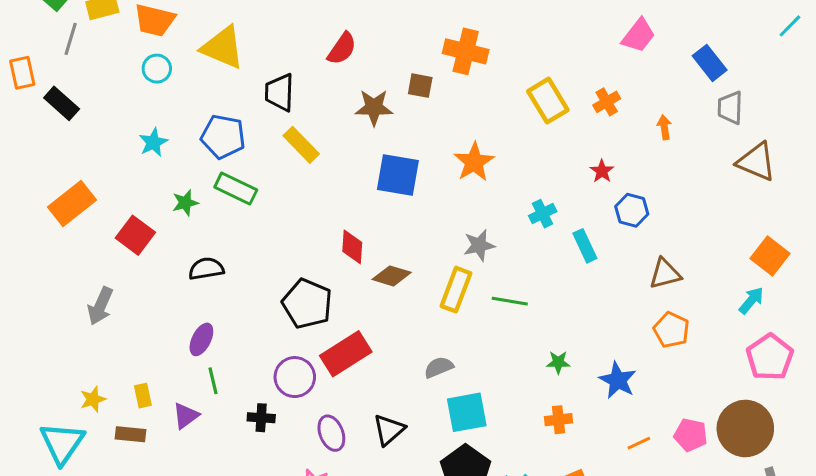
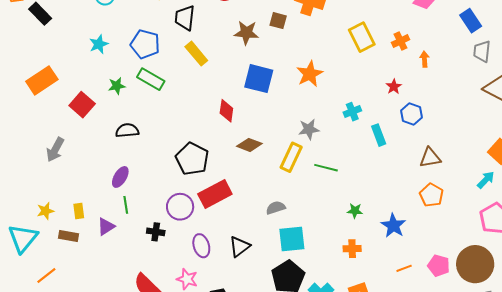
orange arrow: (664, 127) -> (424, 59), moved
red diamond: (352, 247) -> (226, 111), moved

